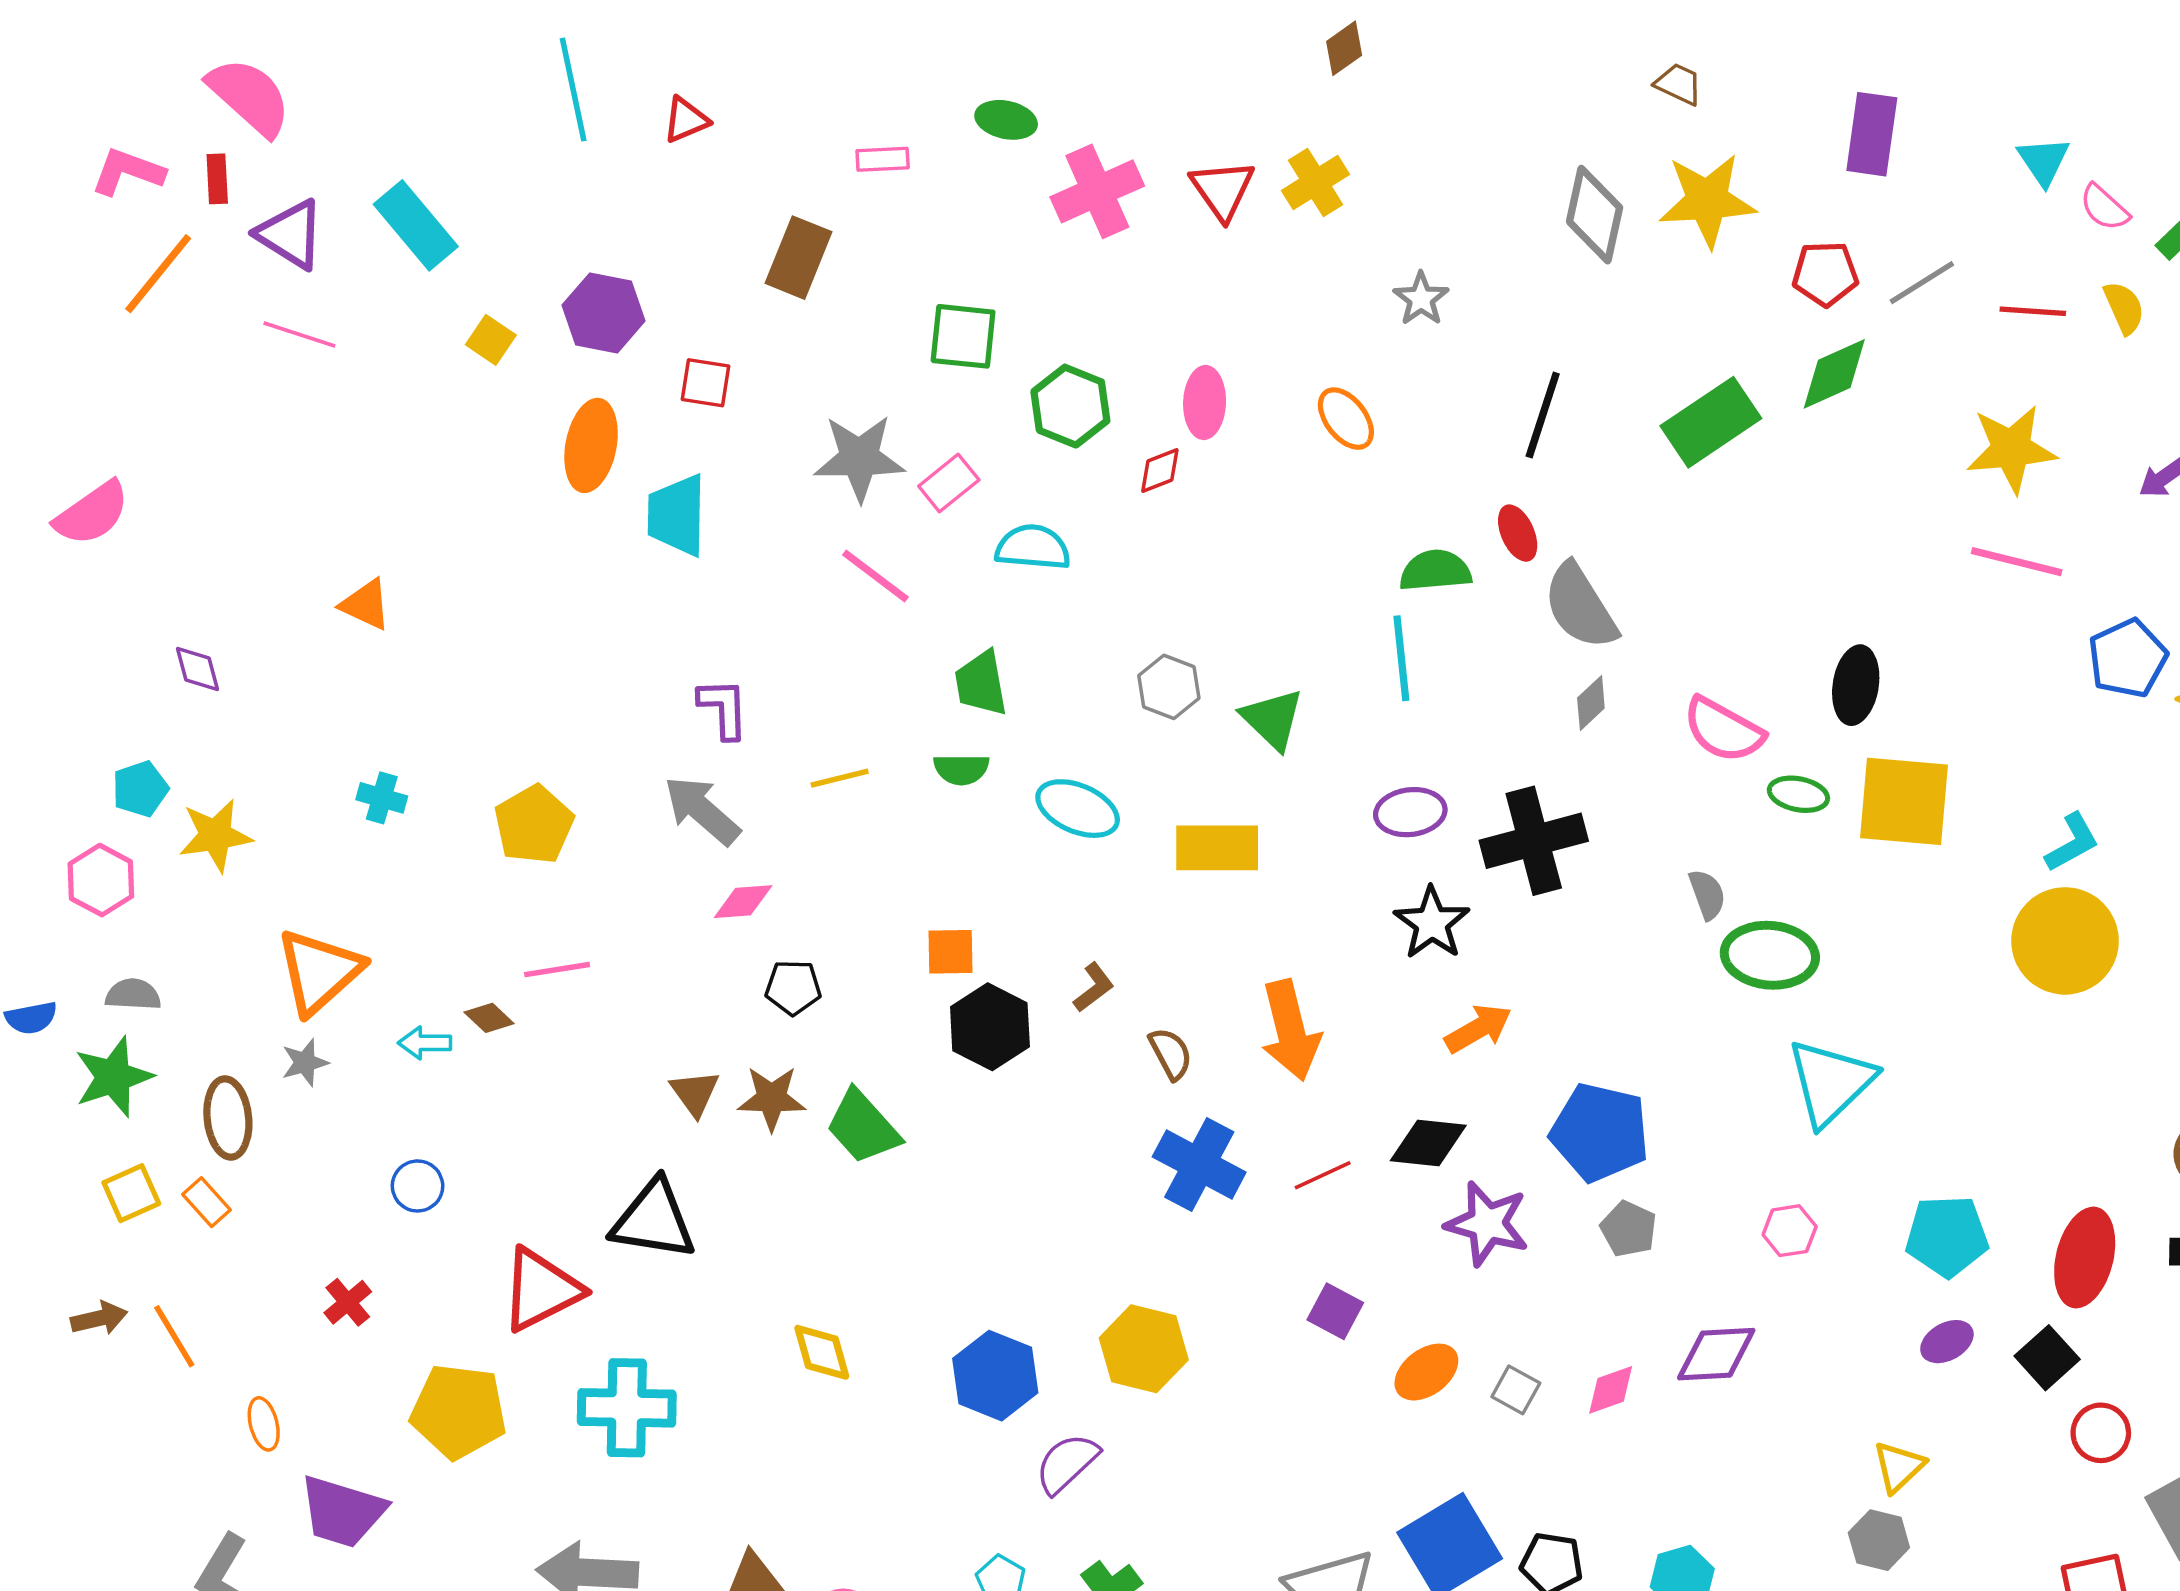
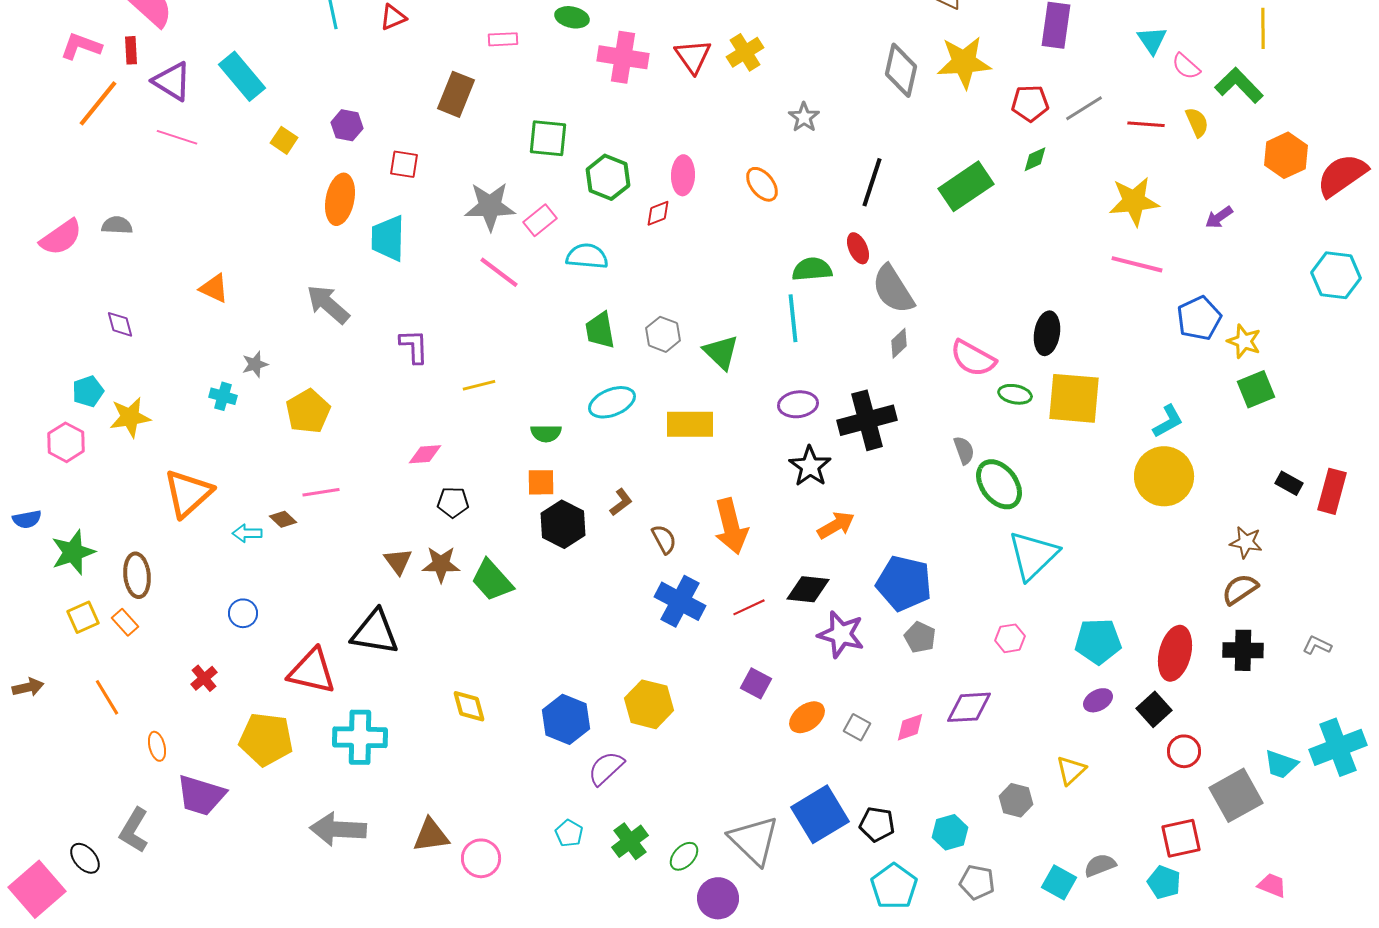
pink cross: (1097, 191) -> (623, 57), turned 33
purple hexagon: (604, 313) -> (347, 125), size x0.7
green diamond: (1834, 374) -> (1035, 159), size x0.6
green trapezoid: (981, 683) -> (600, 330), moved
green semicircle: (961, 769) -> (546, 433), moved
cyan ellipse: (1078, 809) -> (612, 402), turned -45
gray arrow: (702, 810) -> (328, 304), moved
green ellipse: (1770, 955) -> (999, 484), turned 48
gray semicircle: (133, 995) -> (117, 225), moved
gray star: (305, 1063) -> (255, 364), moved
red triangle: (541, 1290) -> (312, 671), turned 40
brown arrow: (99, 1318) -> (28, 687), moved
gray hexagon: (1879, 1540) -> (1016, 800), moved

